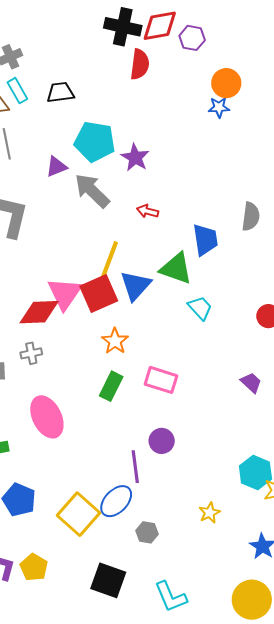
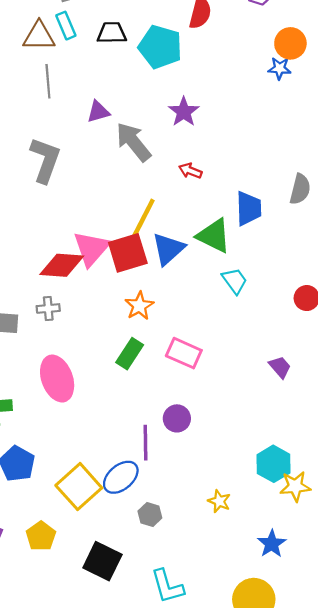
cyan pentagon: (95, 142) -> (160, 47), moved
yellow star: (209, 513) -> (219, 501), turned -30
yellow pentagon: (34, 567) -> (41, 536), moved

